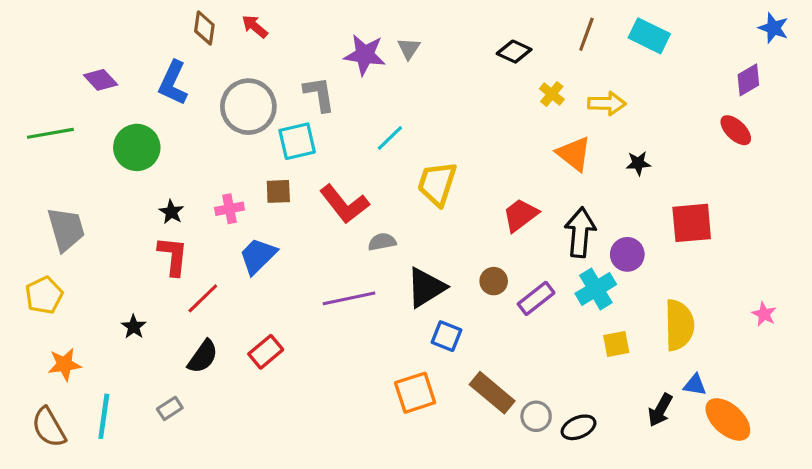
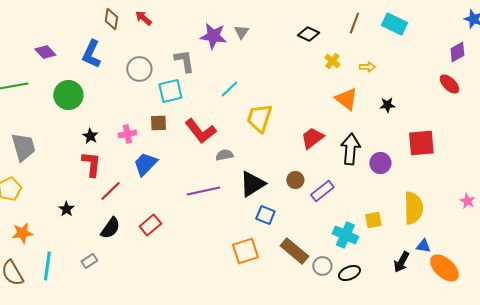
yellow arrow: (607, 103) -> (367, 67), size x0.7
gray circle: (248, 107) -> (139, 69), size x0.7
cyan cross: (596, 289) -> (345, 235), moved, turned -35

